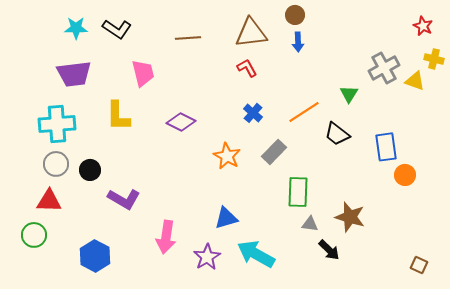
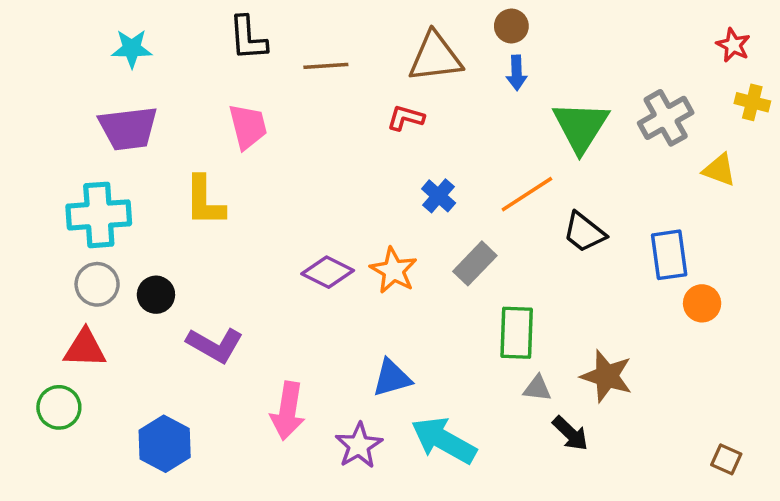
black L-shape: (117, 29) -> (248, 38), moved, turned 52
red L-shape: (247, 68) -> (406, 118), moved, turned -45
yellow triangle: (415, 81) -> (719, 170), moved
green triangle: (349, 94) -> (581, 127), moved, size x1.8
purple diamond: (181, 122) -> (328, 272), moved

